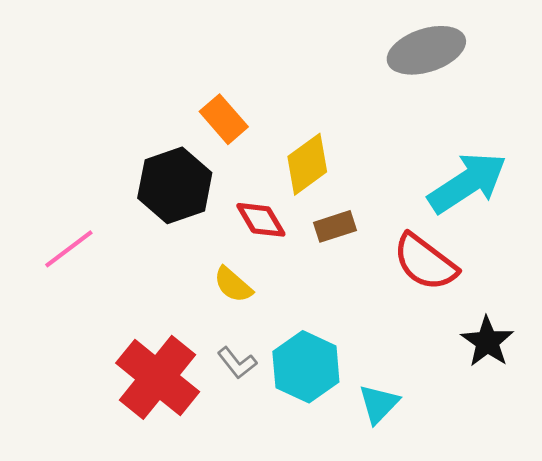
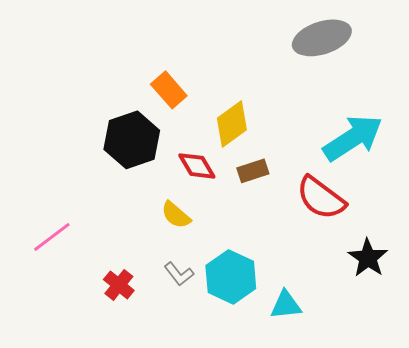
pink line: (69, 249) -> (52, 237), moved
red cross: (158, 377) -> (119, 285), size x0.5
cyan triangle: (379, 404) -> (286, 305), turned 40

